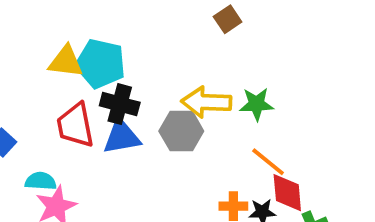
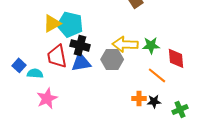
yellow triangle: (66, 62) -> (52, 23), turned -36
cyan semicircle: (41, 181) -> (35, 73), moved
red diamond: (287, 193) -> (176, 58), moved

